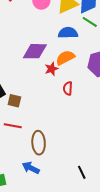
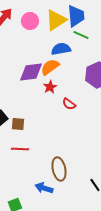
orange semicircle: (65, 58) -> (50, 67), moved
red semicircle: (68, 88) -> (69, 104), turned -48
brown ellipse: (39, 143) -> (59, 169), moved

